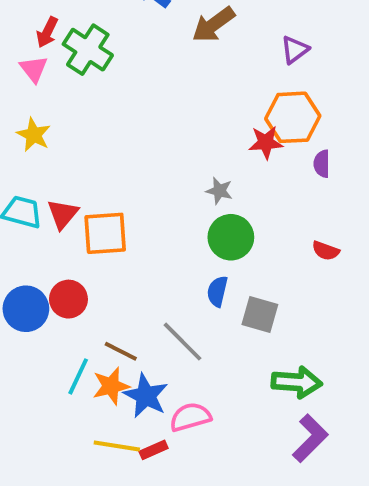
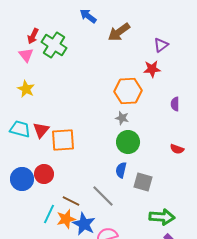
orange hexagon: (293, 117) -> (128, 91), moved
red star: (266, 142) -> (152, 69), moved

